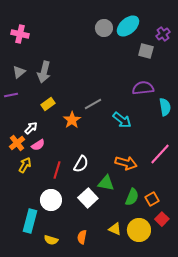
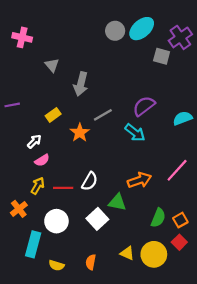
purple cross: (163, 34) -> (180, 37), size x1.5
gray triangle: (19, 72) -> (52, 65), moved, turned -32
gray arrow: (44, 72) -> (81, 84), moved
purple semicircle: (143, 88) -> (144, 106), moved, turned -30
cyan semicircle: (165, 107) -> (183, 118), turned -102
orange cross: (17, 143) -> (19, 209), moved
orange arrow: (126, 163) -> (139, 180), turned -35
yellow arrow: (25, 165) -> (38, 186), moved
red line: (57, 170) -> (63, 188), turned 72
green semicircle: (132, 197) -> (158, 218), moved
orange square: (152, 199) -> (180, 220), moved

